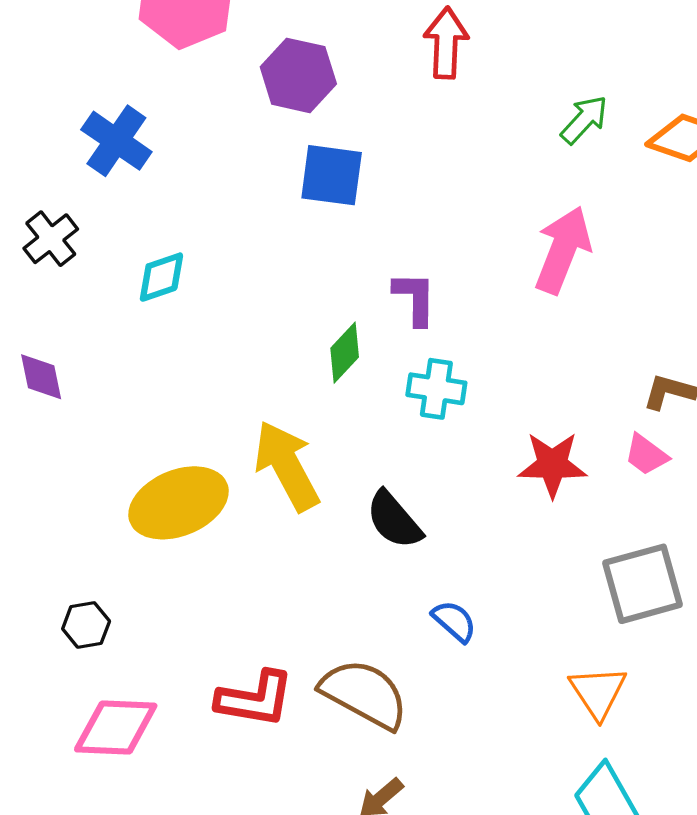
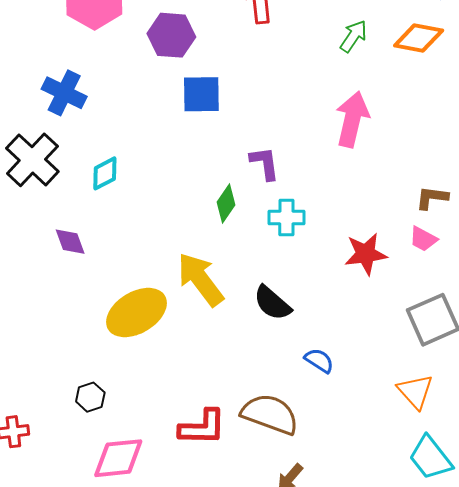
black cross: (51, 239) -> (32, 160), size x1.6
purple diamond: (41, 377) -> (70, 242), moved

